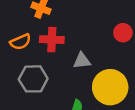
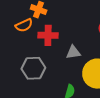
orange semicircle: (20, 42) -> (24, 25), moved

